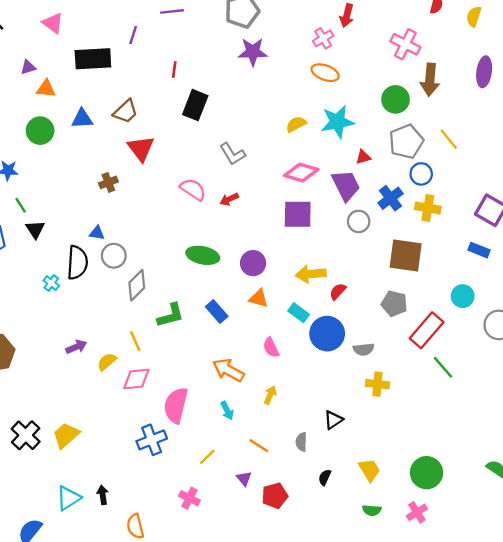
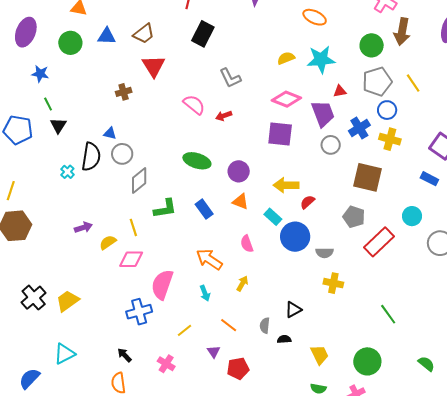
green line: (443, 367) -> (388, 314), moved
black semicircle: (325, 477) -> (284, 339), moved, turned 56
black arrow: (103, 495) -> (124, 355), moved, turned -42

